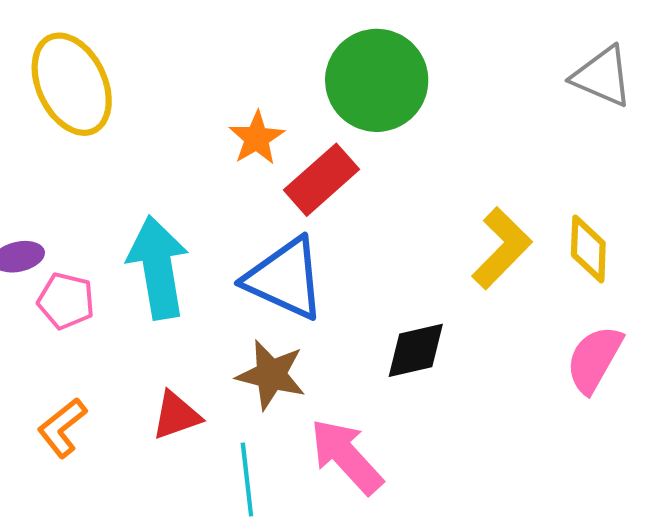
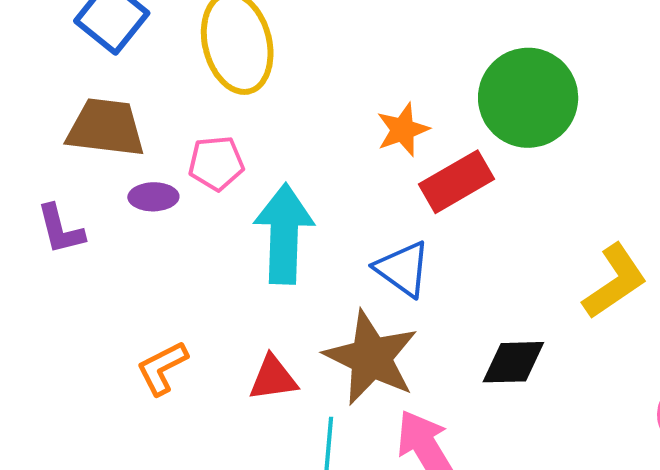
blue triangle: (285, 279) -> (403, 269), size x0.7
pink pentagon: (66, 301) -> (216, 163), moved, turned -30
brown star: (271, 375) -> (371, 358), size x1.4

